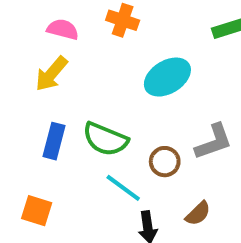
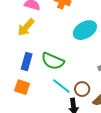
brown circle: (165, 162) -> (82, 89), moved
orange square: (37, 211) -> (22, 87), moved

